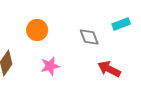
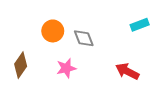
gray diamond: (89, 37) -> (84, 38), moved

